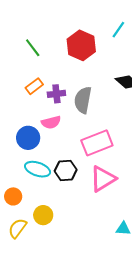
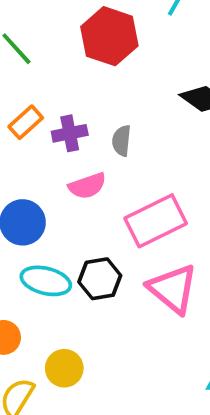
gray semicircle: (83, 100) -> (122, 141), size x0.6
pink semicircle: (51, 122) -> (87, 186), moved
pink triangle: (103, 179) -> (173, 289), turned -44

